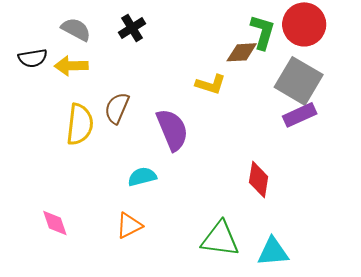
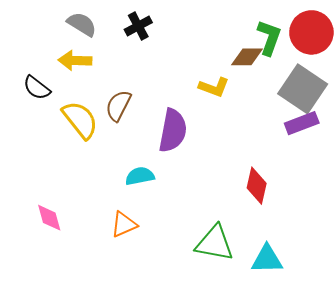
black semicircle: (33, 58) -> (37, 88), moved, turned 44
yellow semicircle: (80, 124) -> (80, 120), turned -48
purple semicircle: (172, 130) -> (173, 131), turned 30

